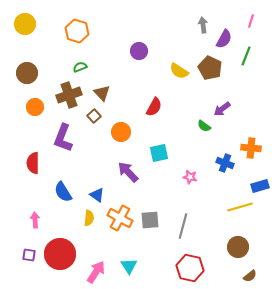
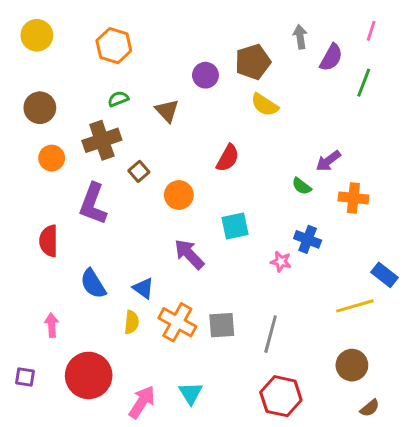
brown pentagon: (210, 68) -> (253, 62), moved, turned 30
brown triangle: (102, 93) -> (167, 111), moved
orange cross: (251, 148) -> (353, 198), moved
blue cross: (225, 163) -> (308, 239), moved
blue rectangle: (260, 186) -> (384, 275), turned 54
purple square: (29, 255) -> (25, 377), moved

